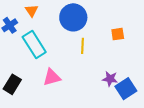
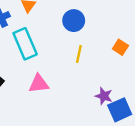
blue circle: (73, 17) -> (74, 21), size x0.7
orange square: (118, 34) -> (120, 47), turned 32

